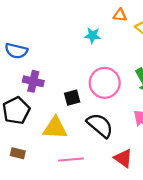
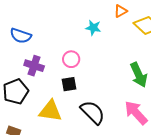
orange triangle: (120, 15) -> (121, 11), turned -40
pink circle: (105, 83) -> (71, 59), moved, size x0.6

